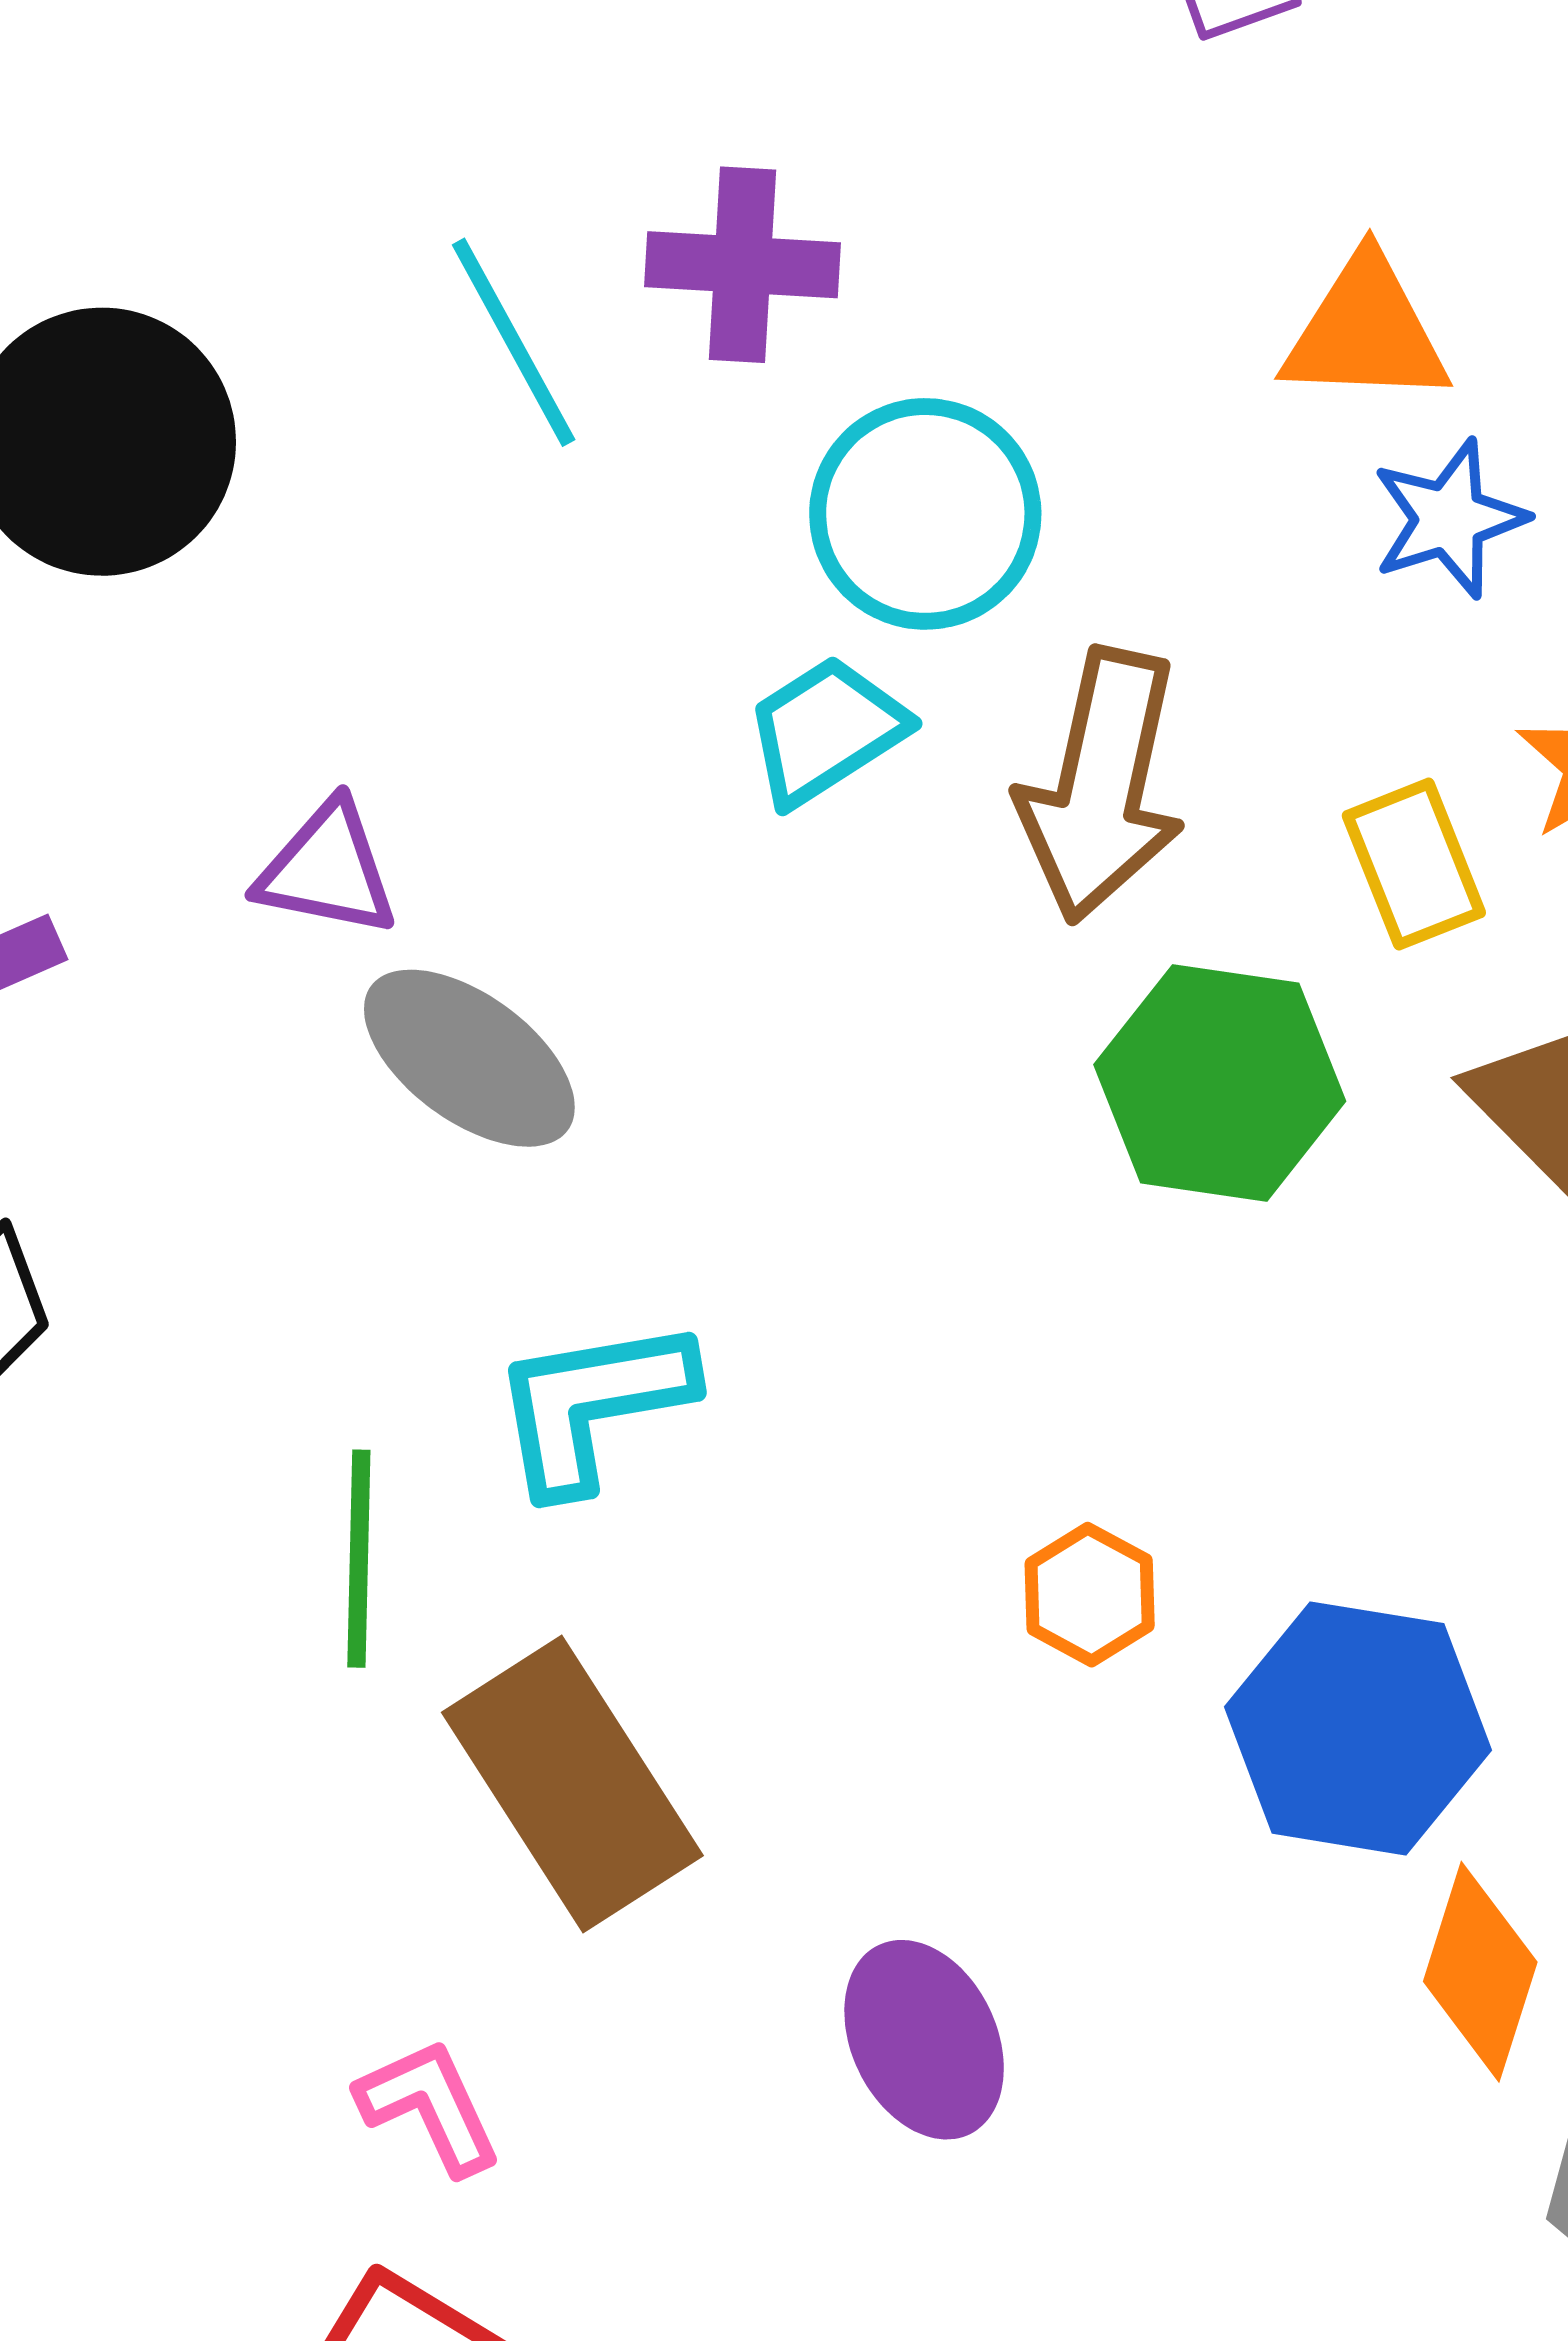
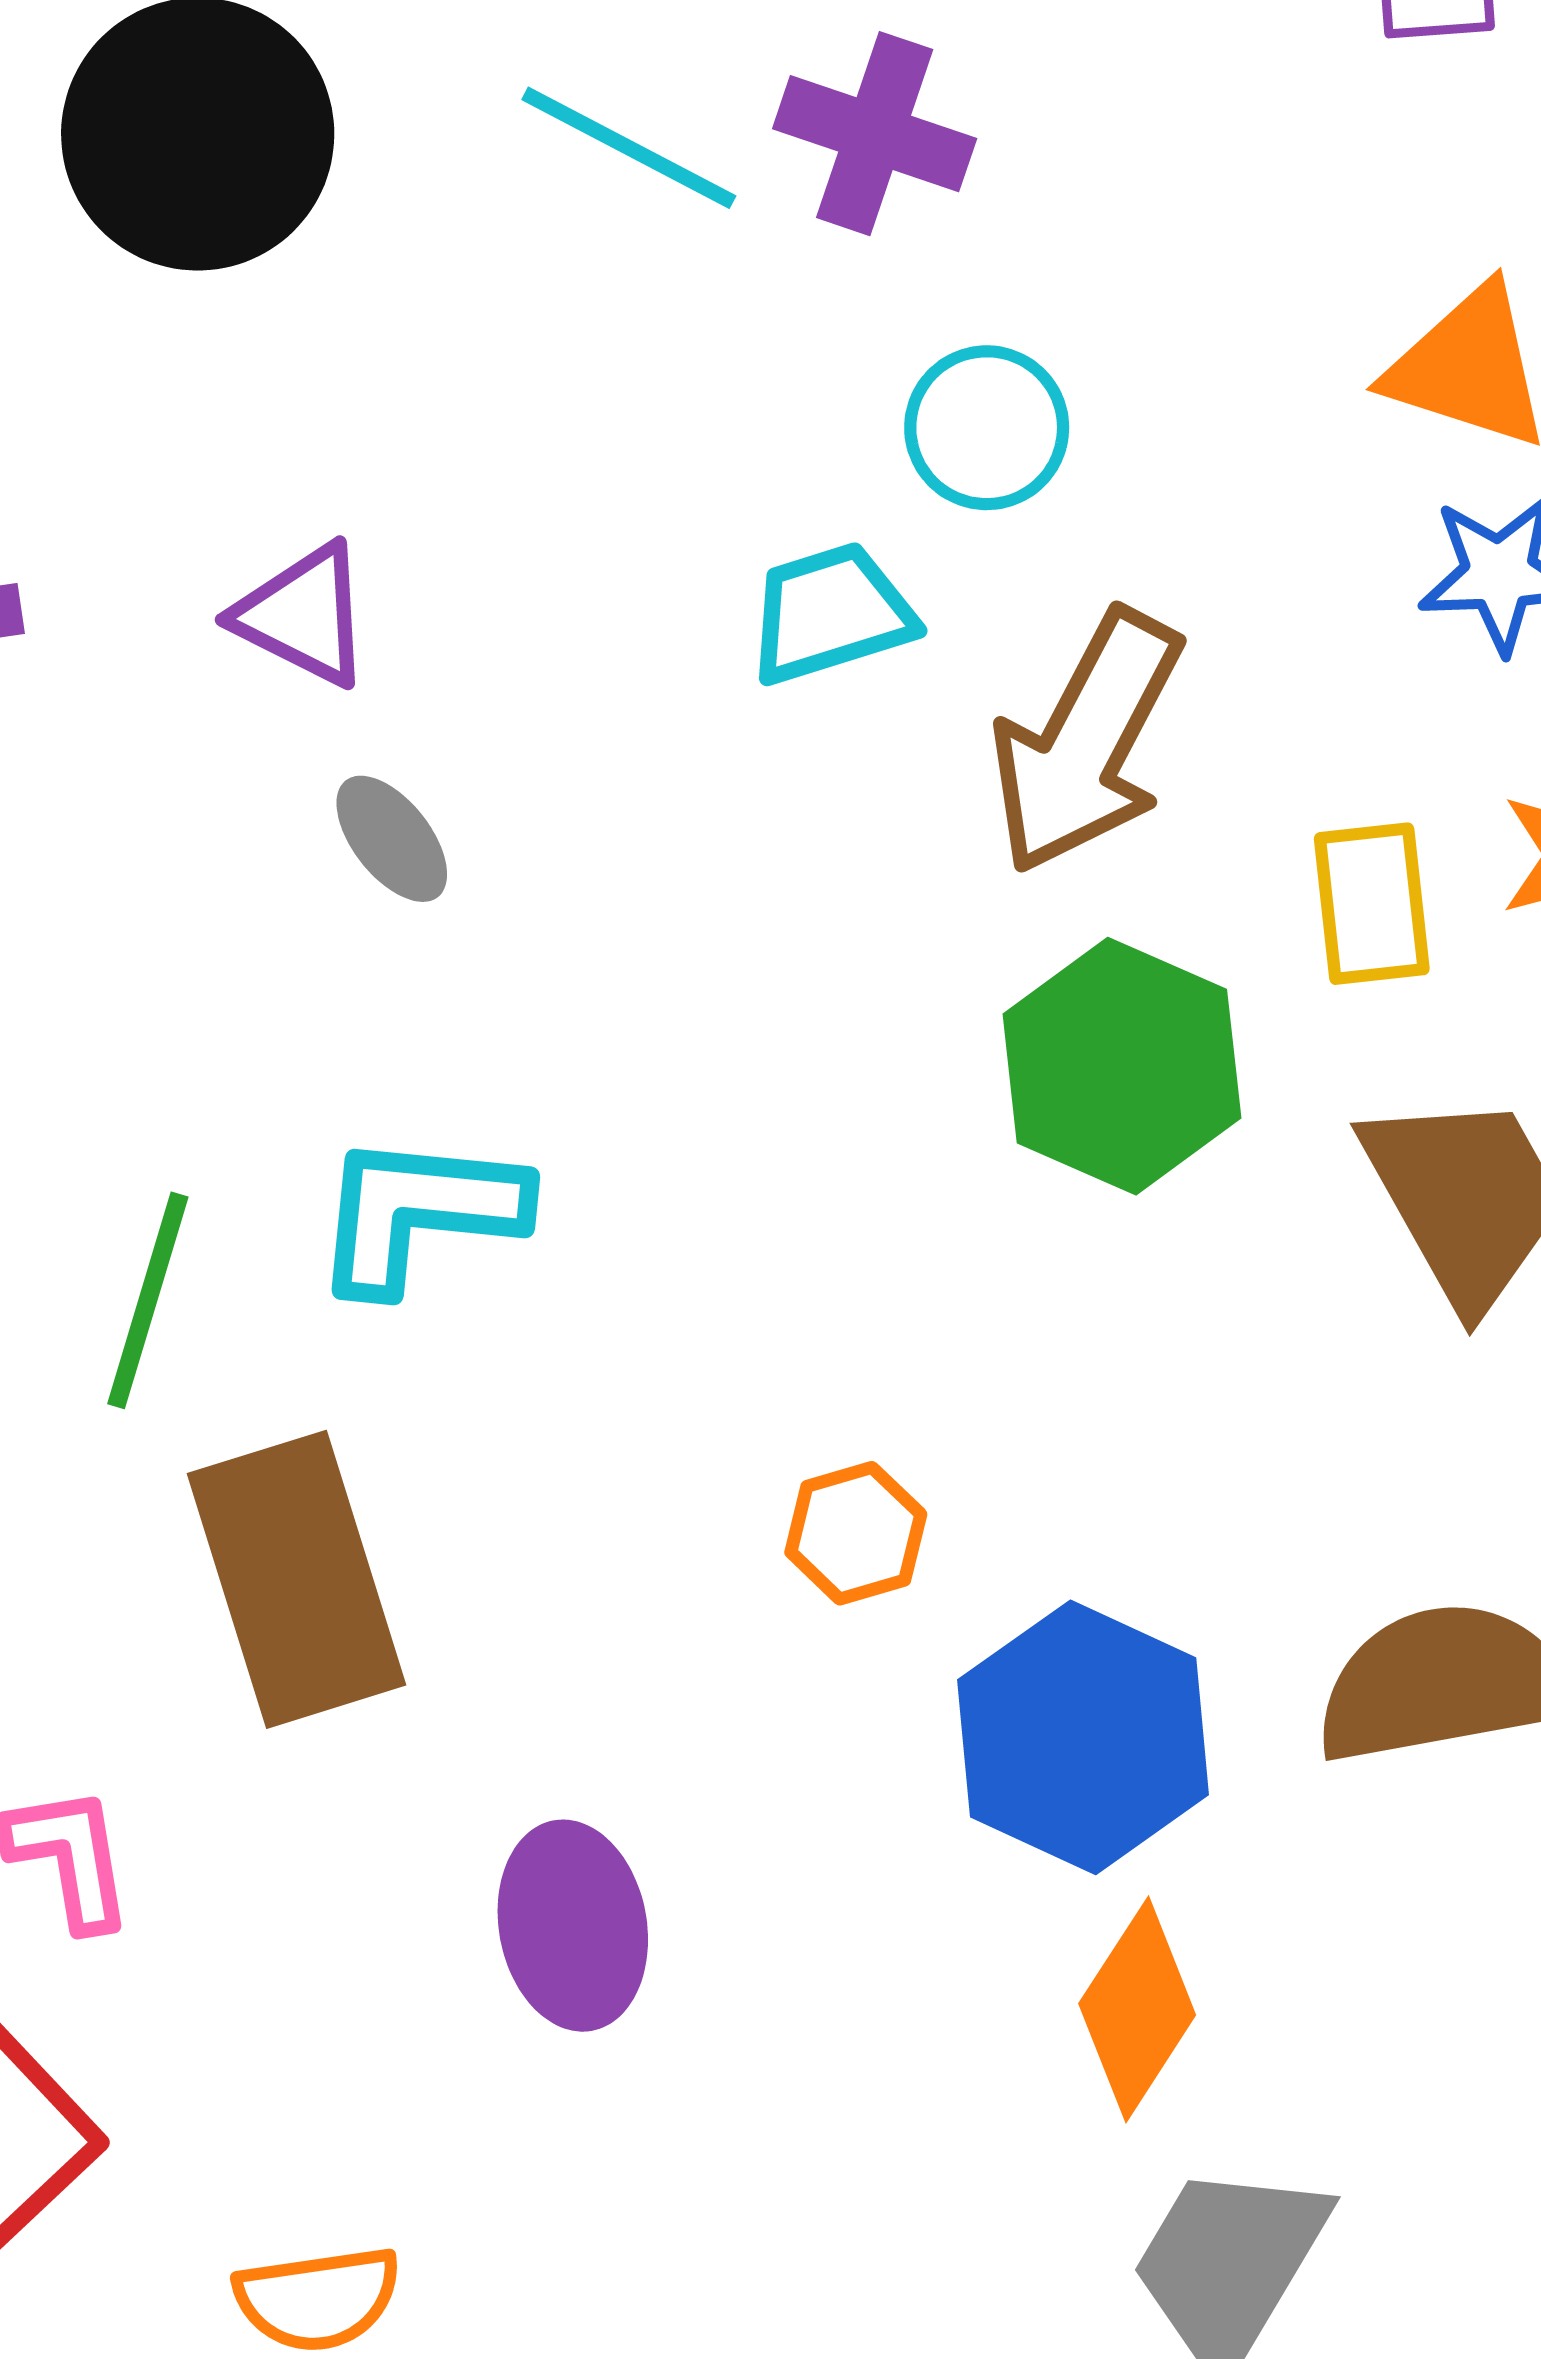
cyan line: (514, 342) -> (629, 148), turned -49
cyan circle: (925, 514) -> (987, 428), size x0.7
gray ellipse: (469, 1058) -> (392, 839), size x0.6

